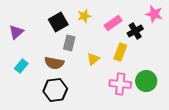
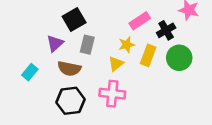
yellow star: (84, 16) -> (127, 45), moved
purple triangle: (16, 32) -> (55, 43), moved
green circle: (146, 81) -> (179, 58), moved
pink cross: (120, 84) -> (112, 94), moved

